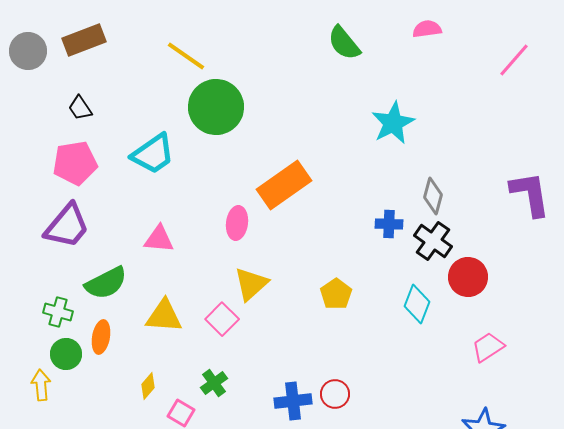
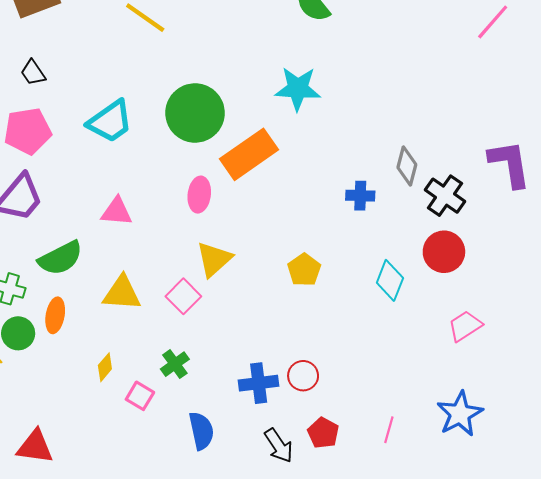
green circle: (216, 107) -> (195, 113), moved
cyan star: (393, 123) -> (298, 89), moved, turned 30
black cross: (433, 241) -> (445, 196), moved

